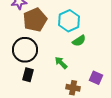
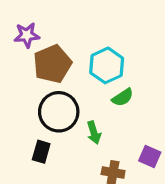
black circle: (25, 50) -> (59, 112), moved
green arrow: (61, 63) -> (94, 133), turned -152

